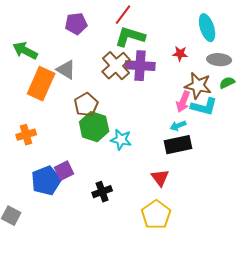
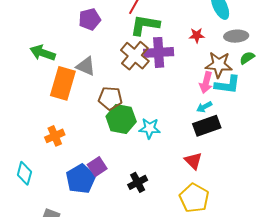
brown pentagon: (86, 105) -> (110, 98), turned -30

